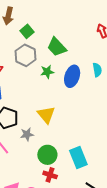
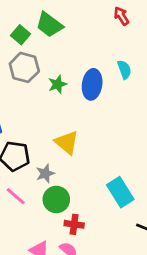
green trapezoid: (57, 47) -> (49, 25), moved
green circle: (47, 155) -> (56, 199), moved
red cross: (50, 175) -> (74, 224), moved

